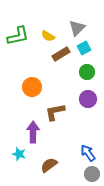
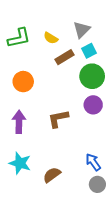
green circle: (87, 72) -> (92, 76), size x1.5
orange circle: (32, 87) -> (23, 82), moved
purple arrow: (33, 132) -> (19, 122), moved
cyan star: (19, 154) -> (20, 163), size x1.5

